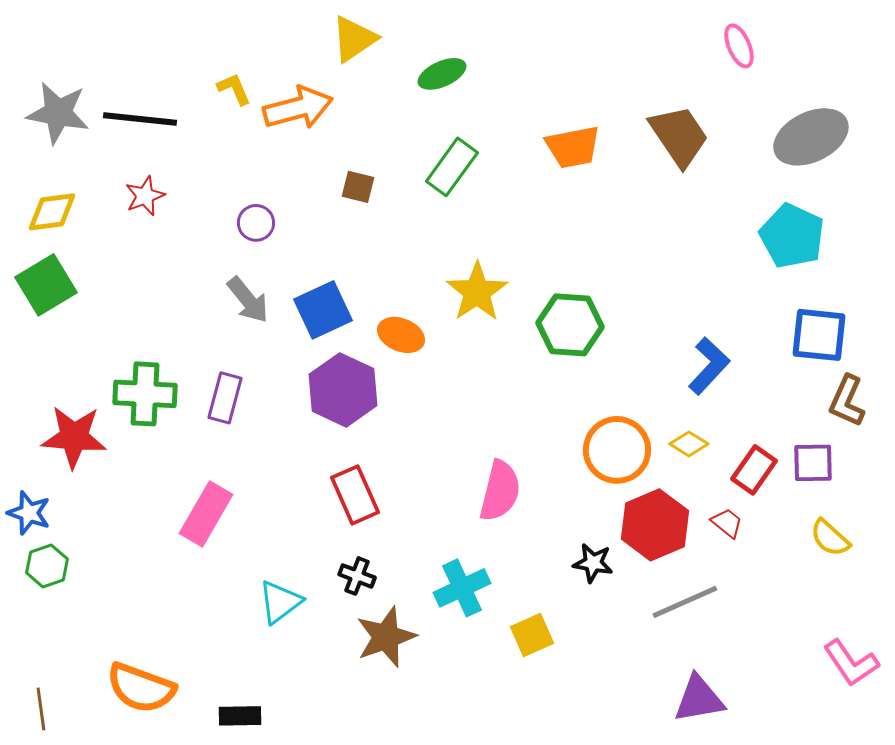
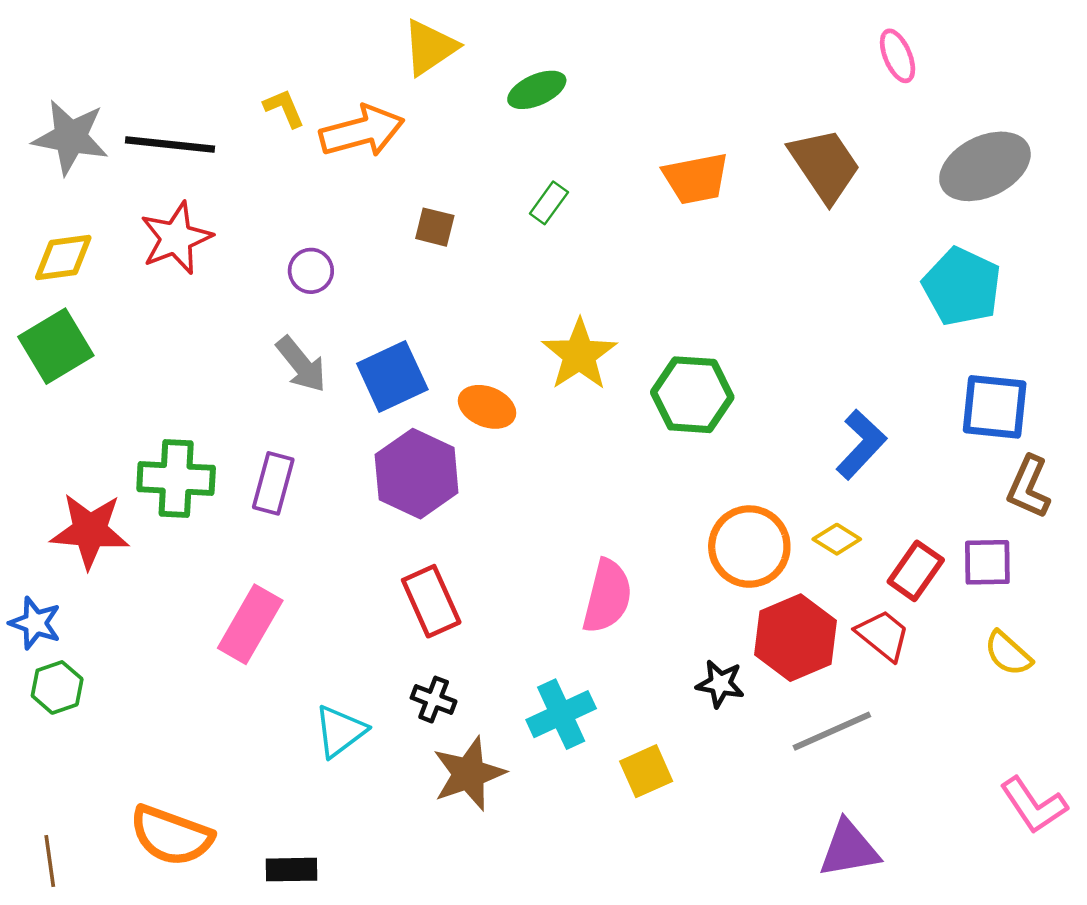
green rectangle: (452, 167) -> (549, 203), size x0.6
red star: (145, 196) -> (176, 238), size x1.5
red trapezoid: (727, 523) -> (883, 635), size x1.4

